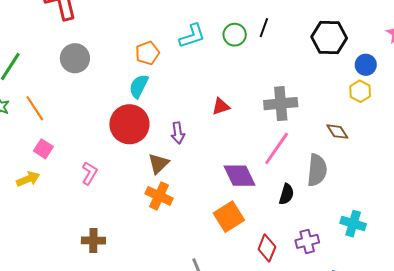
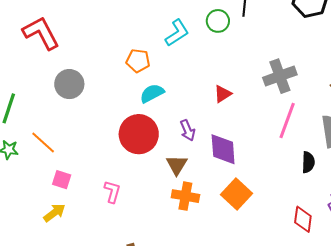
orange pentagon: (147, 53) -> (138, 61), turned -30
cyan semicircle: (139, 86) -> (152, 93), moved, turned 50
purple diamond: (240, 176) -> (223, 149), moved, turned 36
orange square: (229, 217) -> (237, 194), moved

